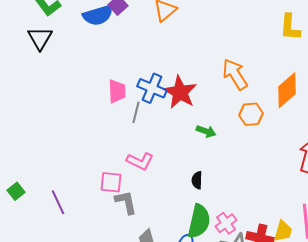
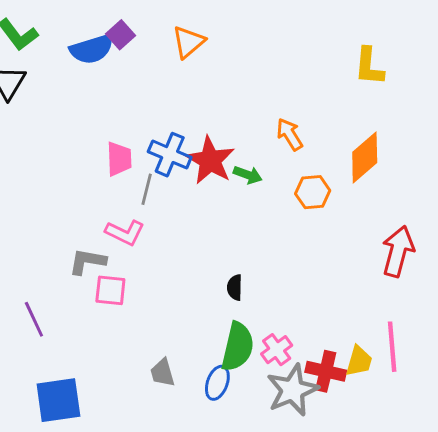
orange arrow: (235, 74) -> (290, 134), size x0.7
green arrow: (206, 131) -> (248, 175), moved
pink L-shape: (140, 161) -> (125, 233), moved
gray L-shape: (126, 202) -> (87, 261), moved, turned -68

